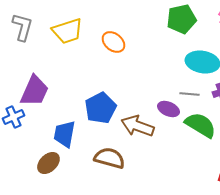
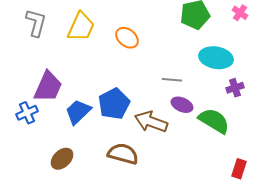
yellow trapezoid: (67, 31) -> (81, 27), turned -48
gray line: (189, 94) -> (172, 80), moved
blue trapezoid: (64, 134) -> (78, 112), moved, turned 36

